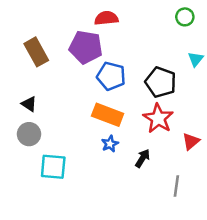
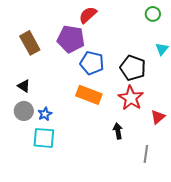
red semicircle: (106, 18) -> (88, 15), turned -36
blue star: (110, 144) -> (45, 114), moved
black arrow: (143, 158) -> (118, 131), turned -42

